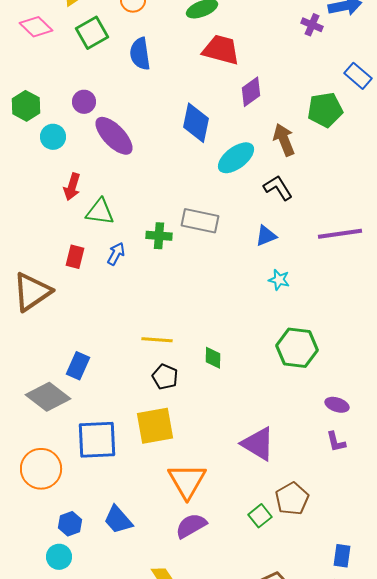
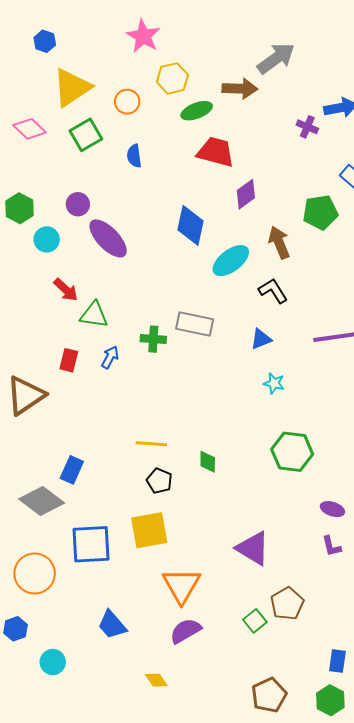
blue semicircle: (140, 54) -> (134, 156), size x0.7
red arrow: (72, 187) -> (66, 290), turned -64
blue hexagon: (70, 524) -> (15, 629), moved

